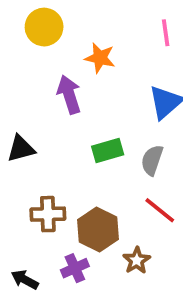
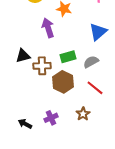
gray semicircle: (152, 160) -> (91, 62), turned 42
brown cross: (48, 214) -> (42, 66), moved
brown hexagon: (98, 230) -> (63, 82), moved

